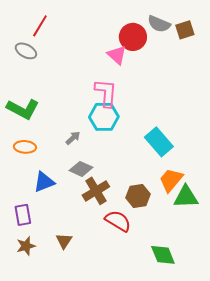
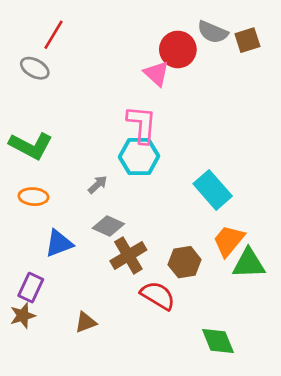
purple rectangle: (23, 215) -> (31, 288), turned 35
brown triangle: (64, 241) -> (86, 322), turned 36
brown star: (26, 246) -> (23, 316), moved

